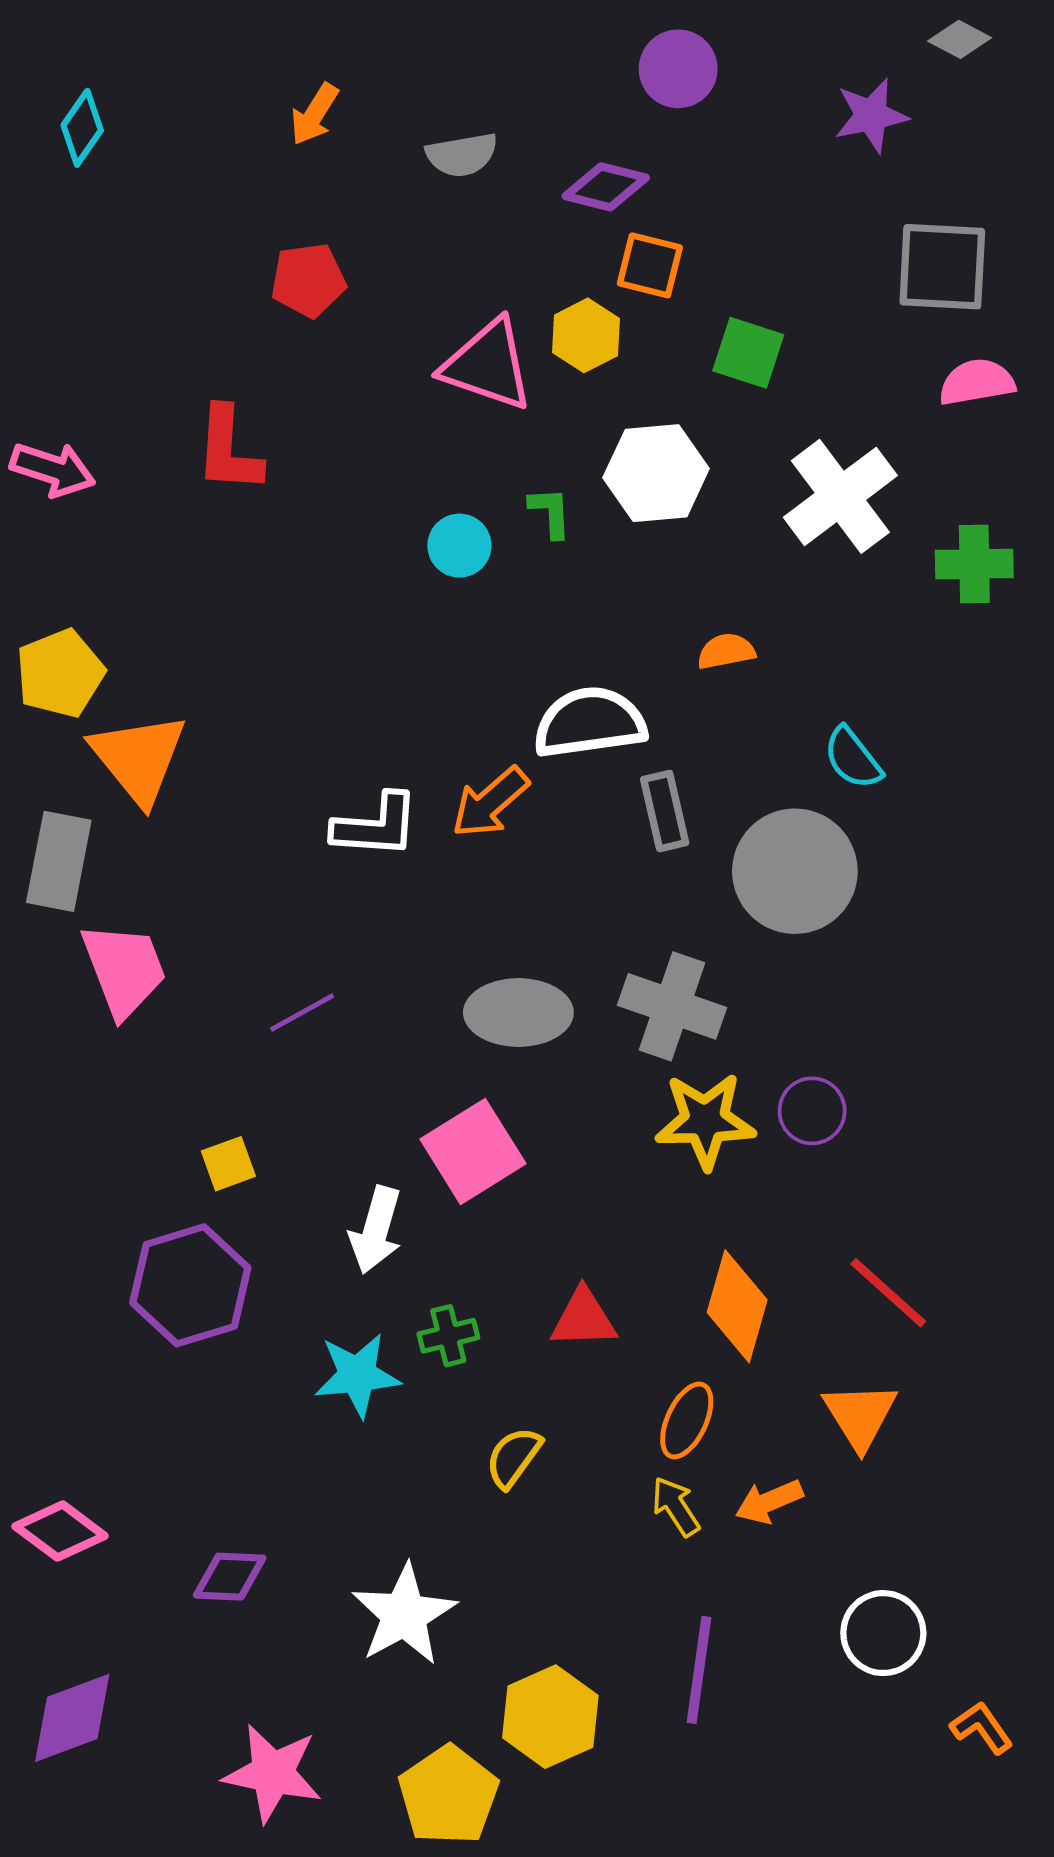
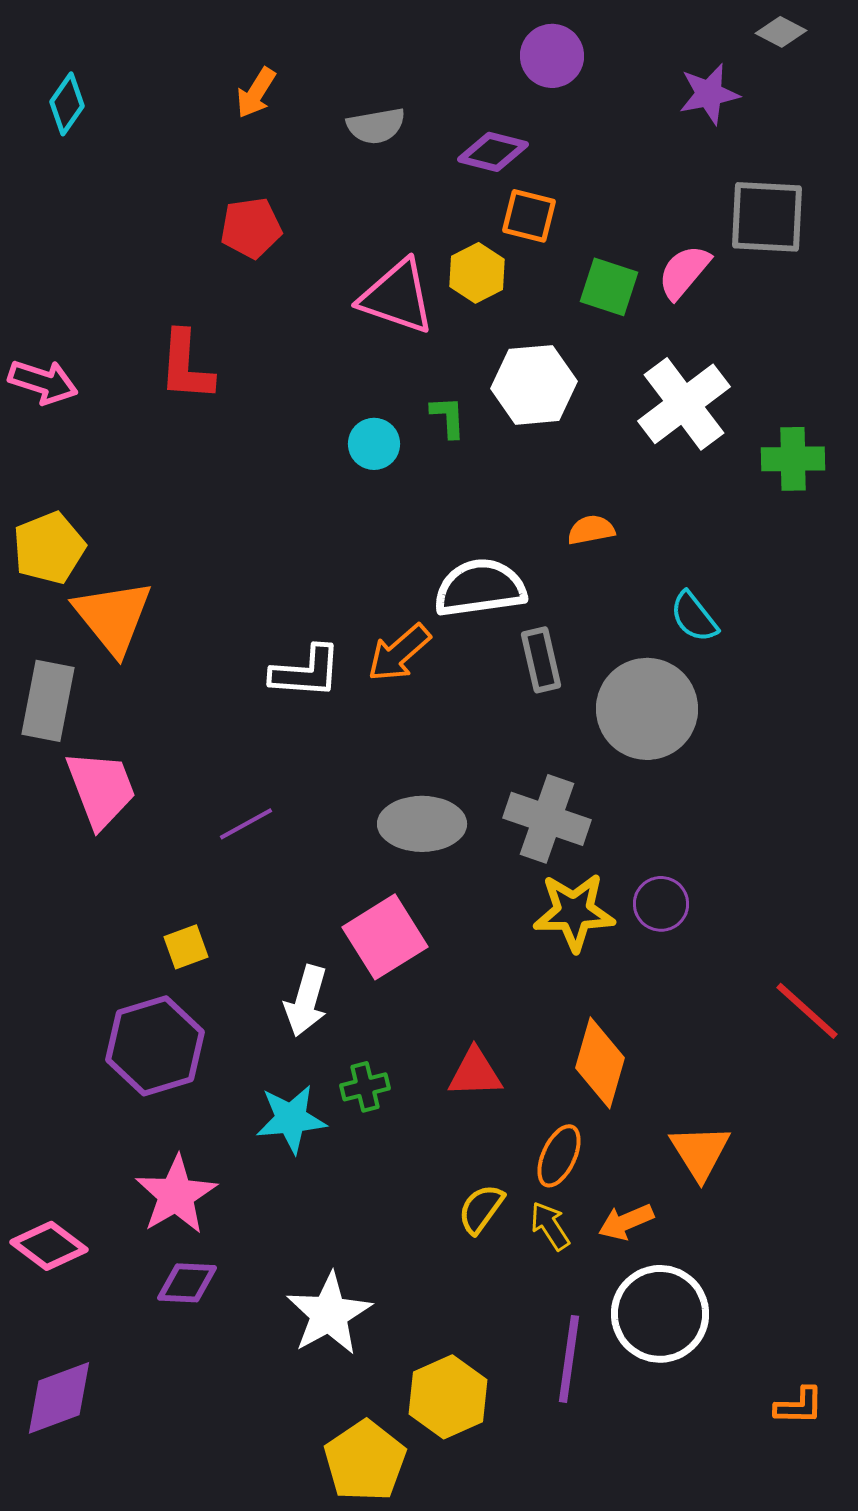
pink semicircle: (977, 382) -> (684, 272), moved, turned -40
red line: (888, 1293) -> (807, 1011), moved
yellow semicircle: (513, 1457) -> (481, 1209), moved
white circle: (883, 1633) -> (660, 1314), moved, size x1.4
orange L-shape: (982, 1728) -> (799, 1406), turned 126
pink star: (273, 1773) -> (176, 1195), moved, turned 30

